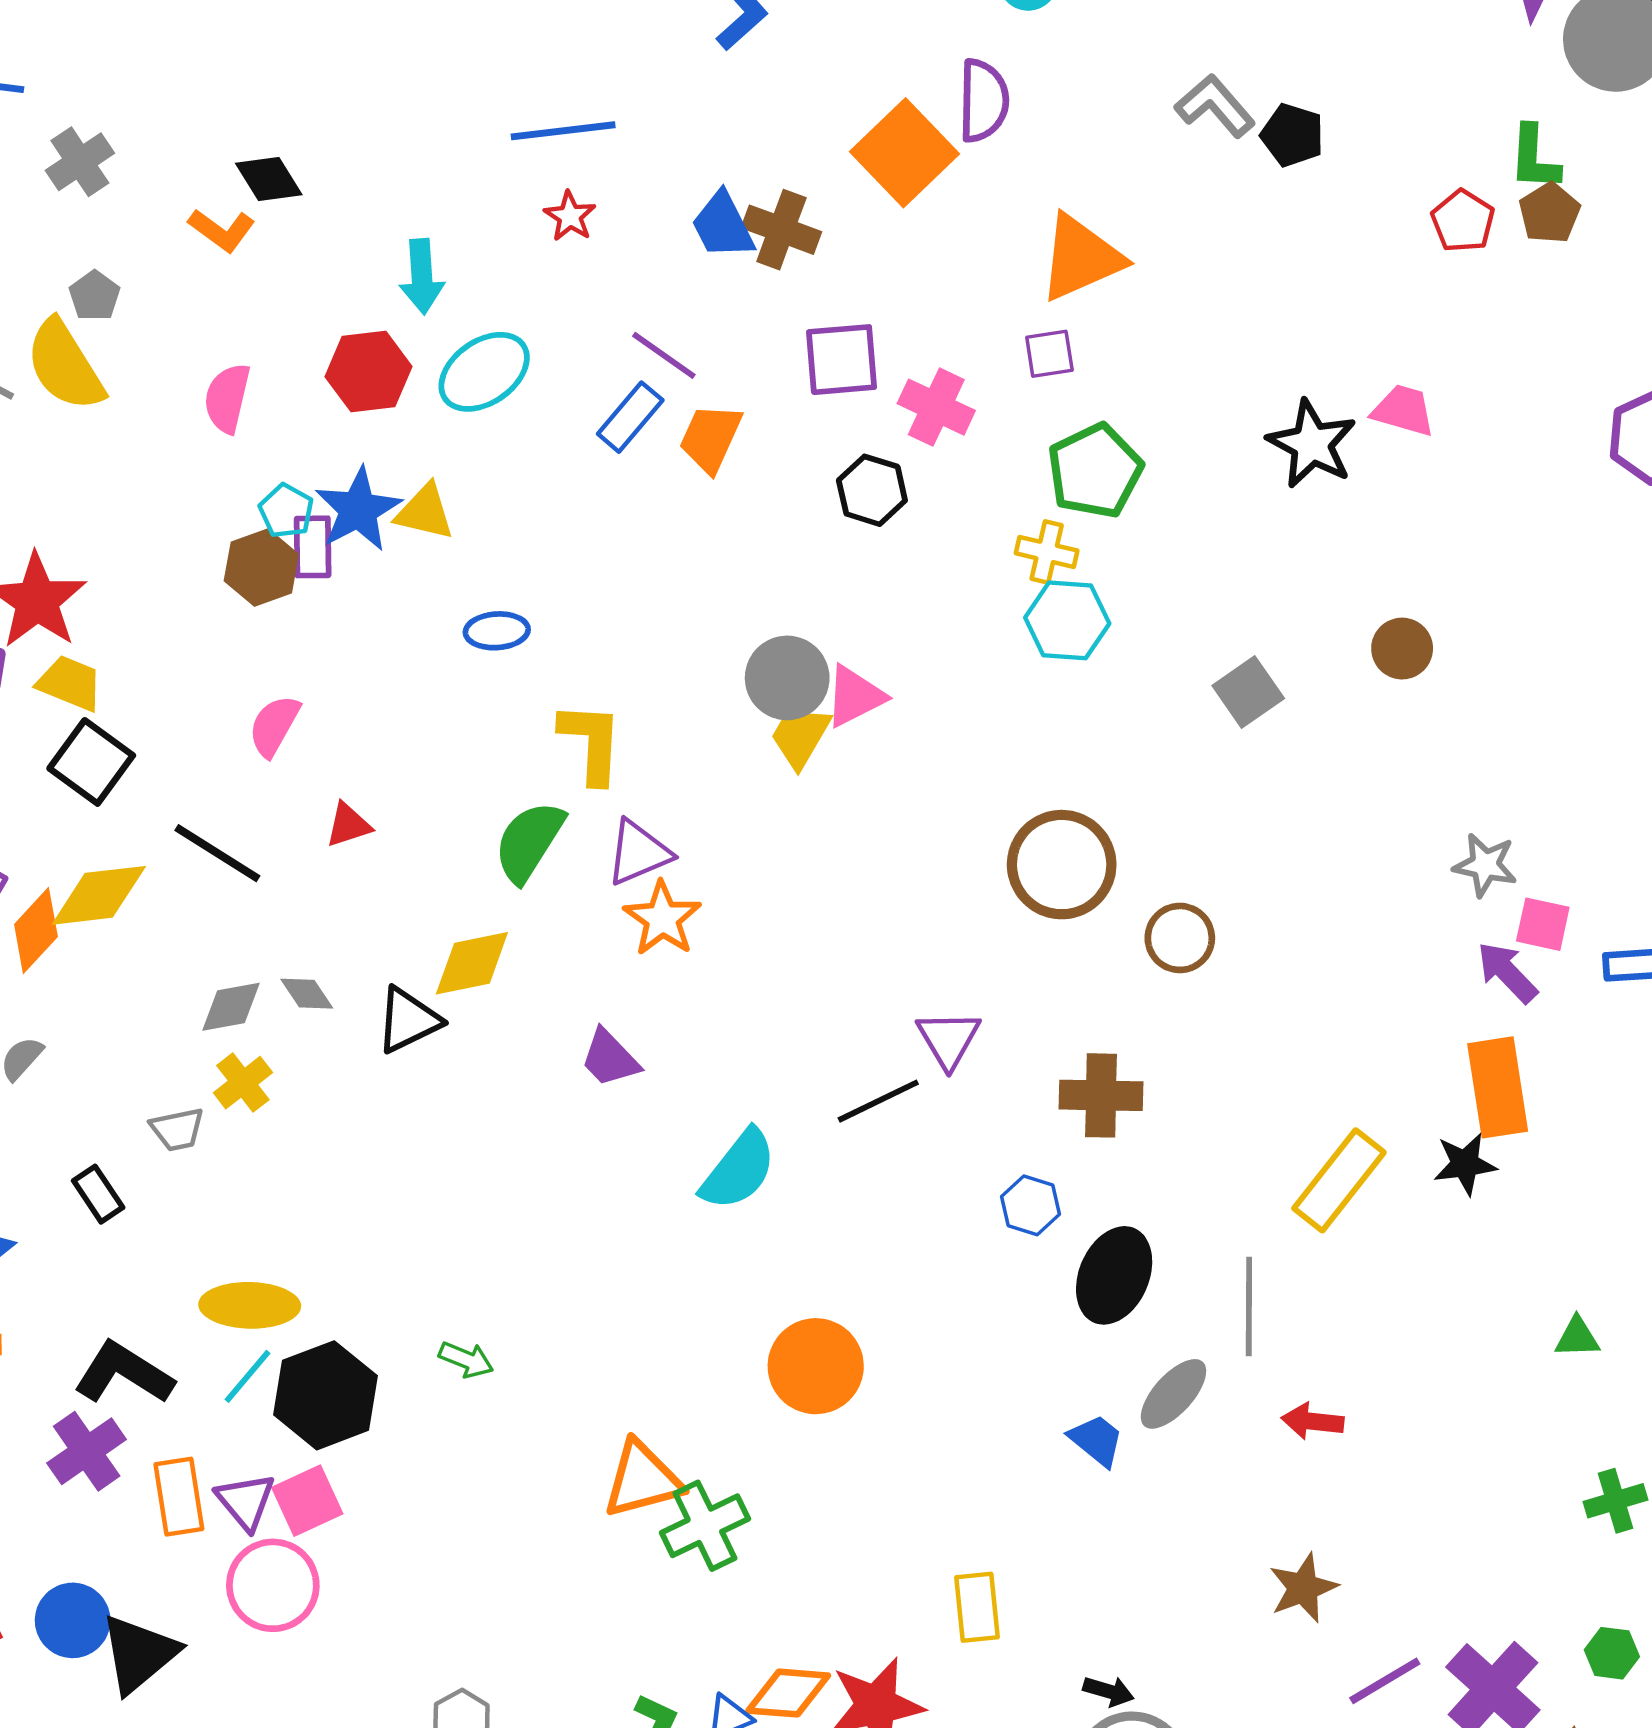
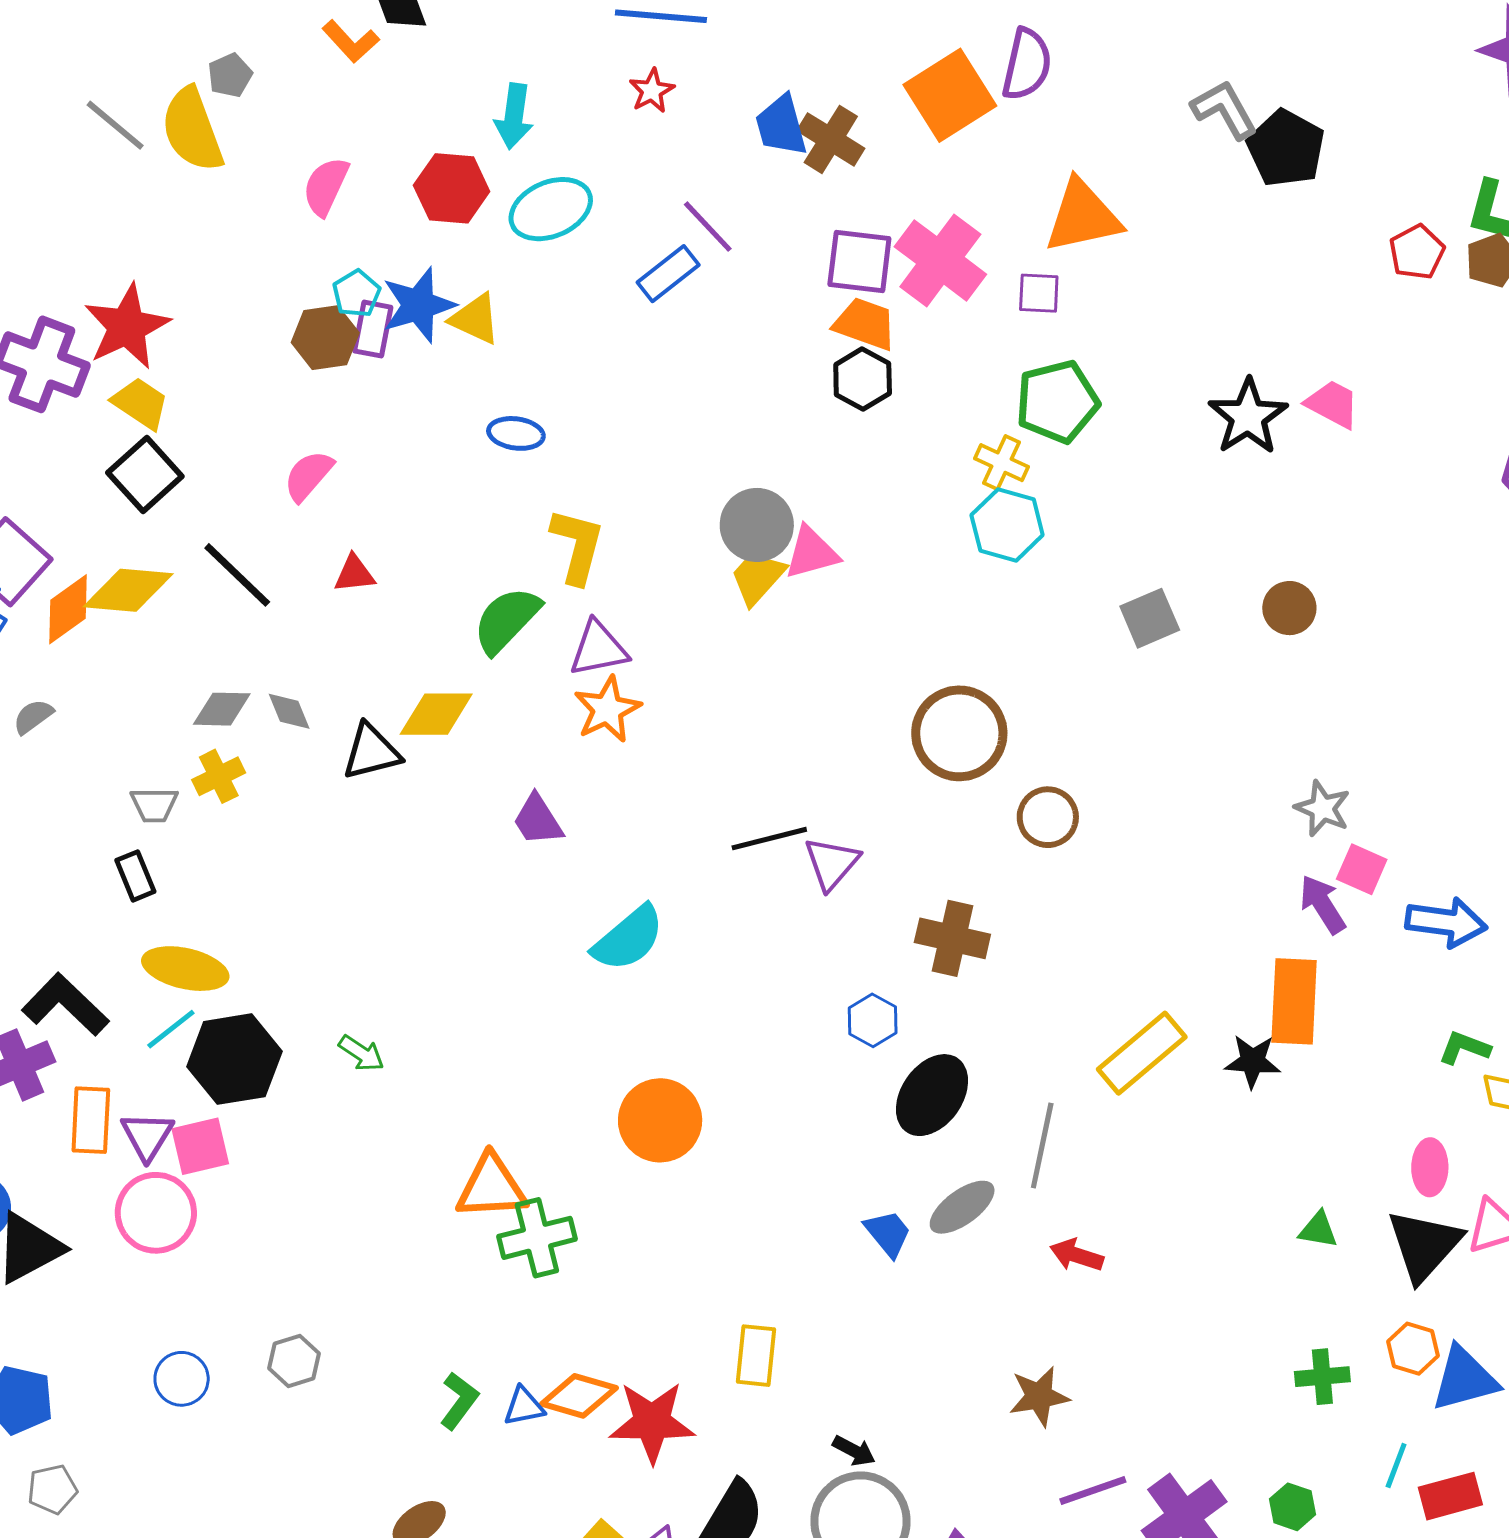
black pentagon: (1292, 135) -> (1286, 148), size x1.4
pink cross: (936, 407) -> (940, 260), moved, size x1.4
orange trapezoid: (711, 438) -> (865, 324), moved, turned 74
black line: (878, 1101) -> (769, 839), moved
black rectangle: (98, 1194) -> (135, 876), moved

